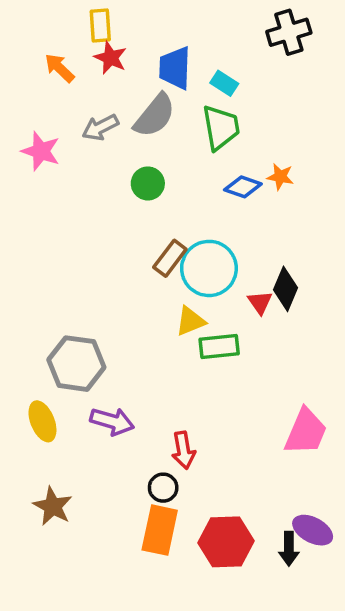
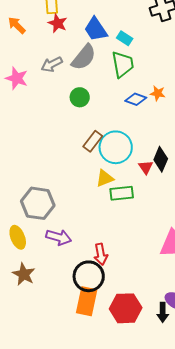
orange arrow: (59, 68) -> (17, 25), moved
blue trapezoid: (175, 68) -> (96, 29), turned -36
black circle: (163, 488) -> (89, 276), size x1.8
brown star: (53, 506) -> (24, 274), moved

